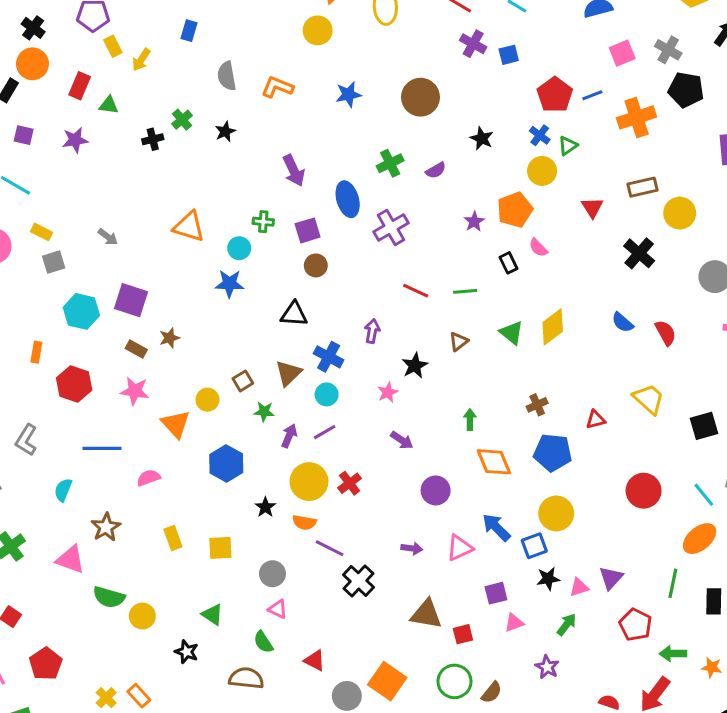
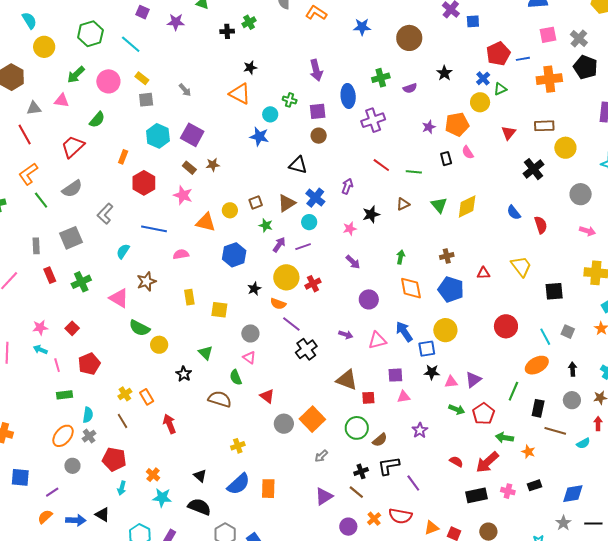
black star: (225, 132) -> (250, 67), moved
orange triangle: (176, 424) -> (206, 222), turned -45
green arrow: (567, 625) -> (457, 409), moved, turned 63

